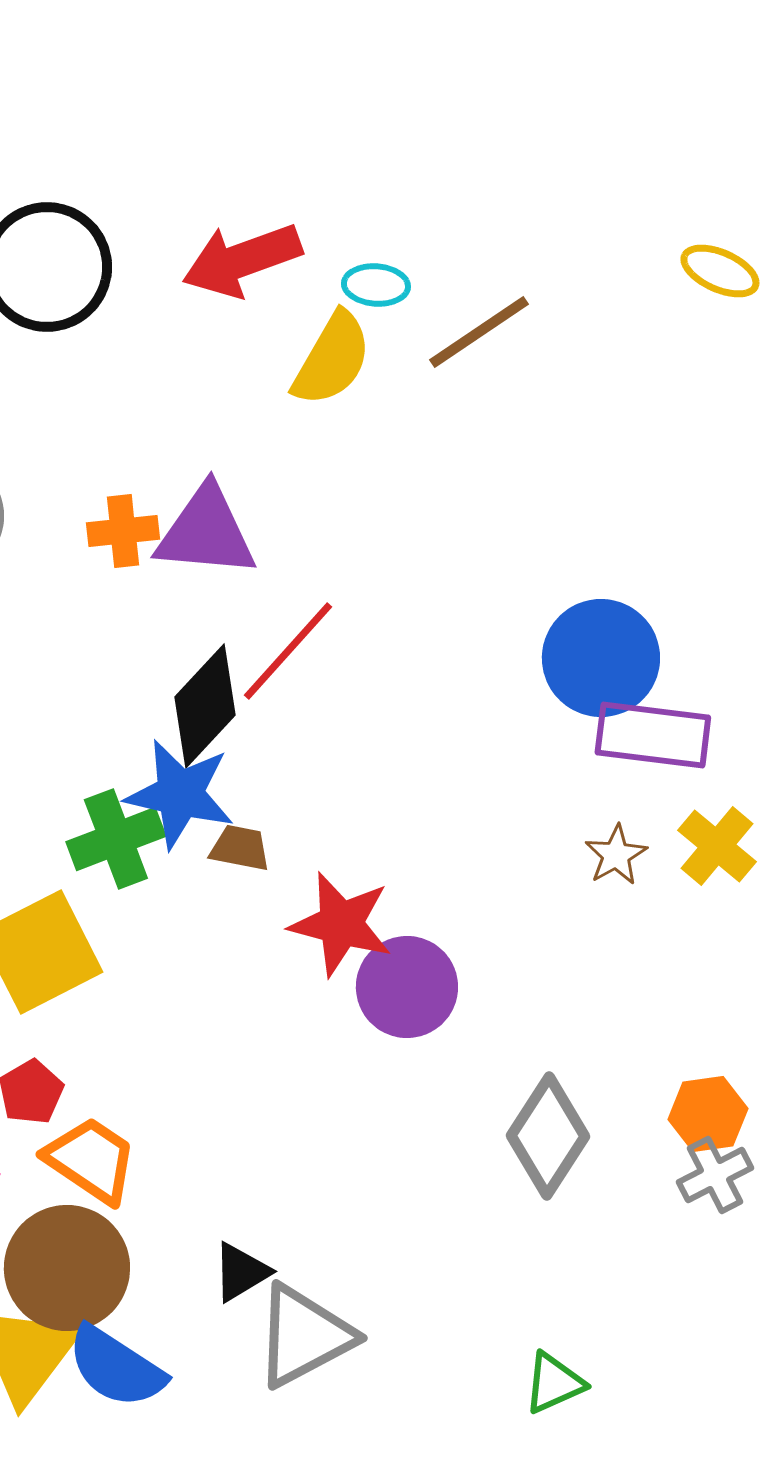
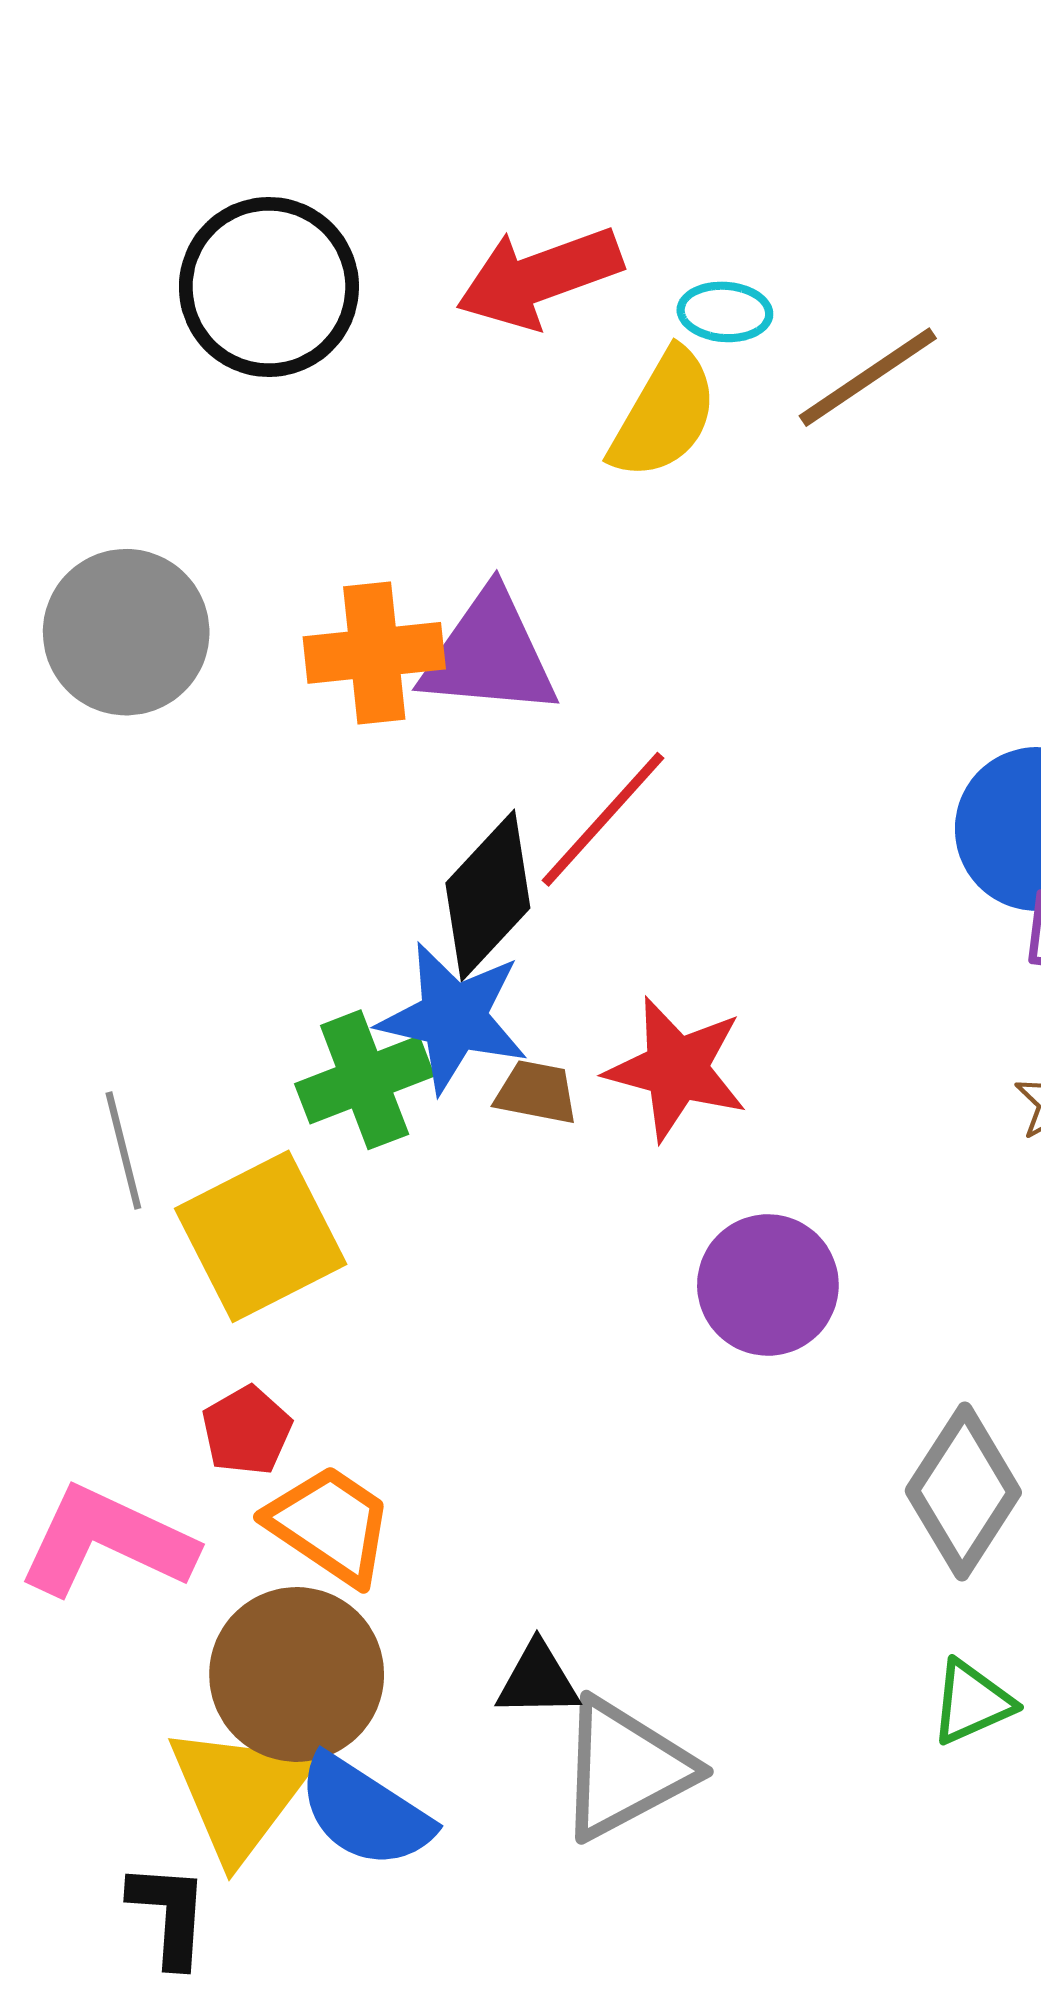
orange cross: (123, 531) -> (374, 653), size x1.4
red star: (341, 924) -> (676, 1069), moved
black triangle: (241, 1272) -> (538, 1680), turned 30
green triangle: (554, 1383) -> (972, 1702), moved

